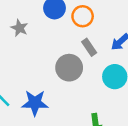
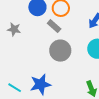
gray rectangle: (89, 47) -> (54, 26), moved

